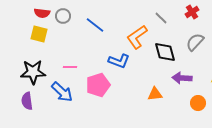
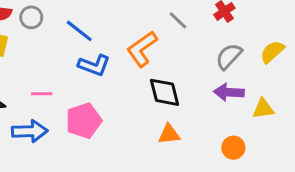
black diamond: (165, 52) -> (165, 92), moved
blue L-shape: (119, 61) -> (94, 65), moved
purple arrow: (182, 78) -> (229, 92), moved
blue arrow: (62, 92) -> (30, 131), turned -45

